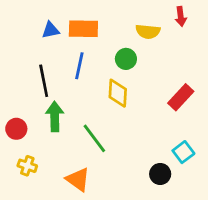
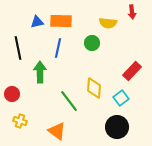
black line: (44, 81) -> (18, 48), moved
yellow diamond: (118, 93) -> (94, 88), moved
green arrow: (55, 116) -> (40, 72), moved
cyan square: (183, 152) -> (121, 98), moved
black circle: (160, 174) -> (117, 127), size x1.5

